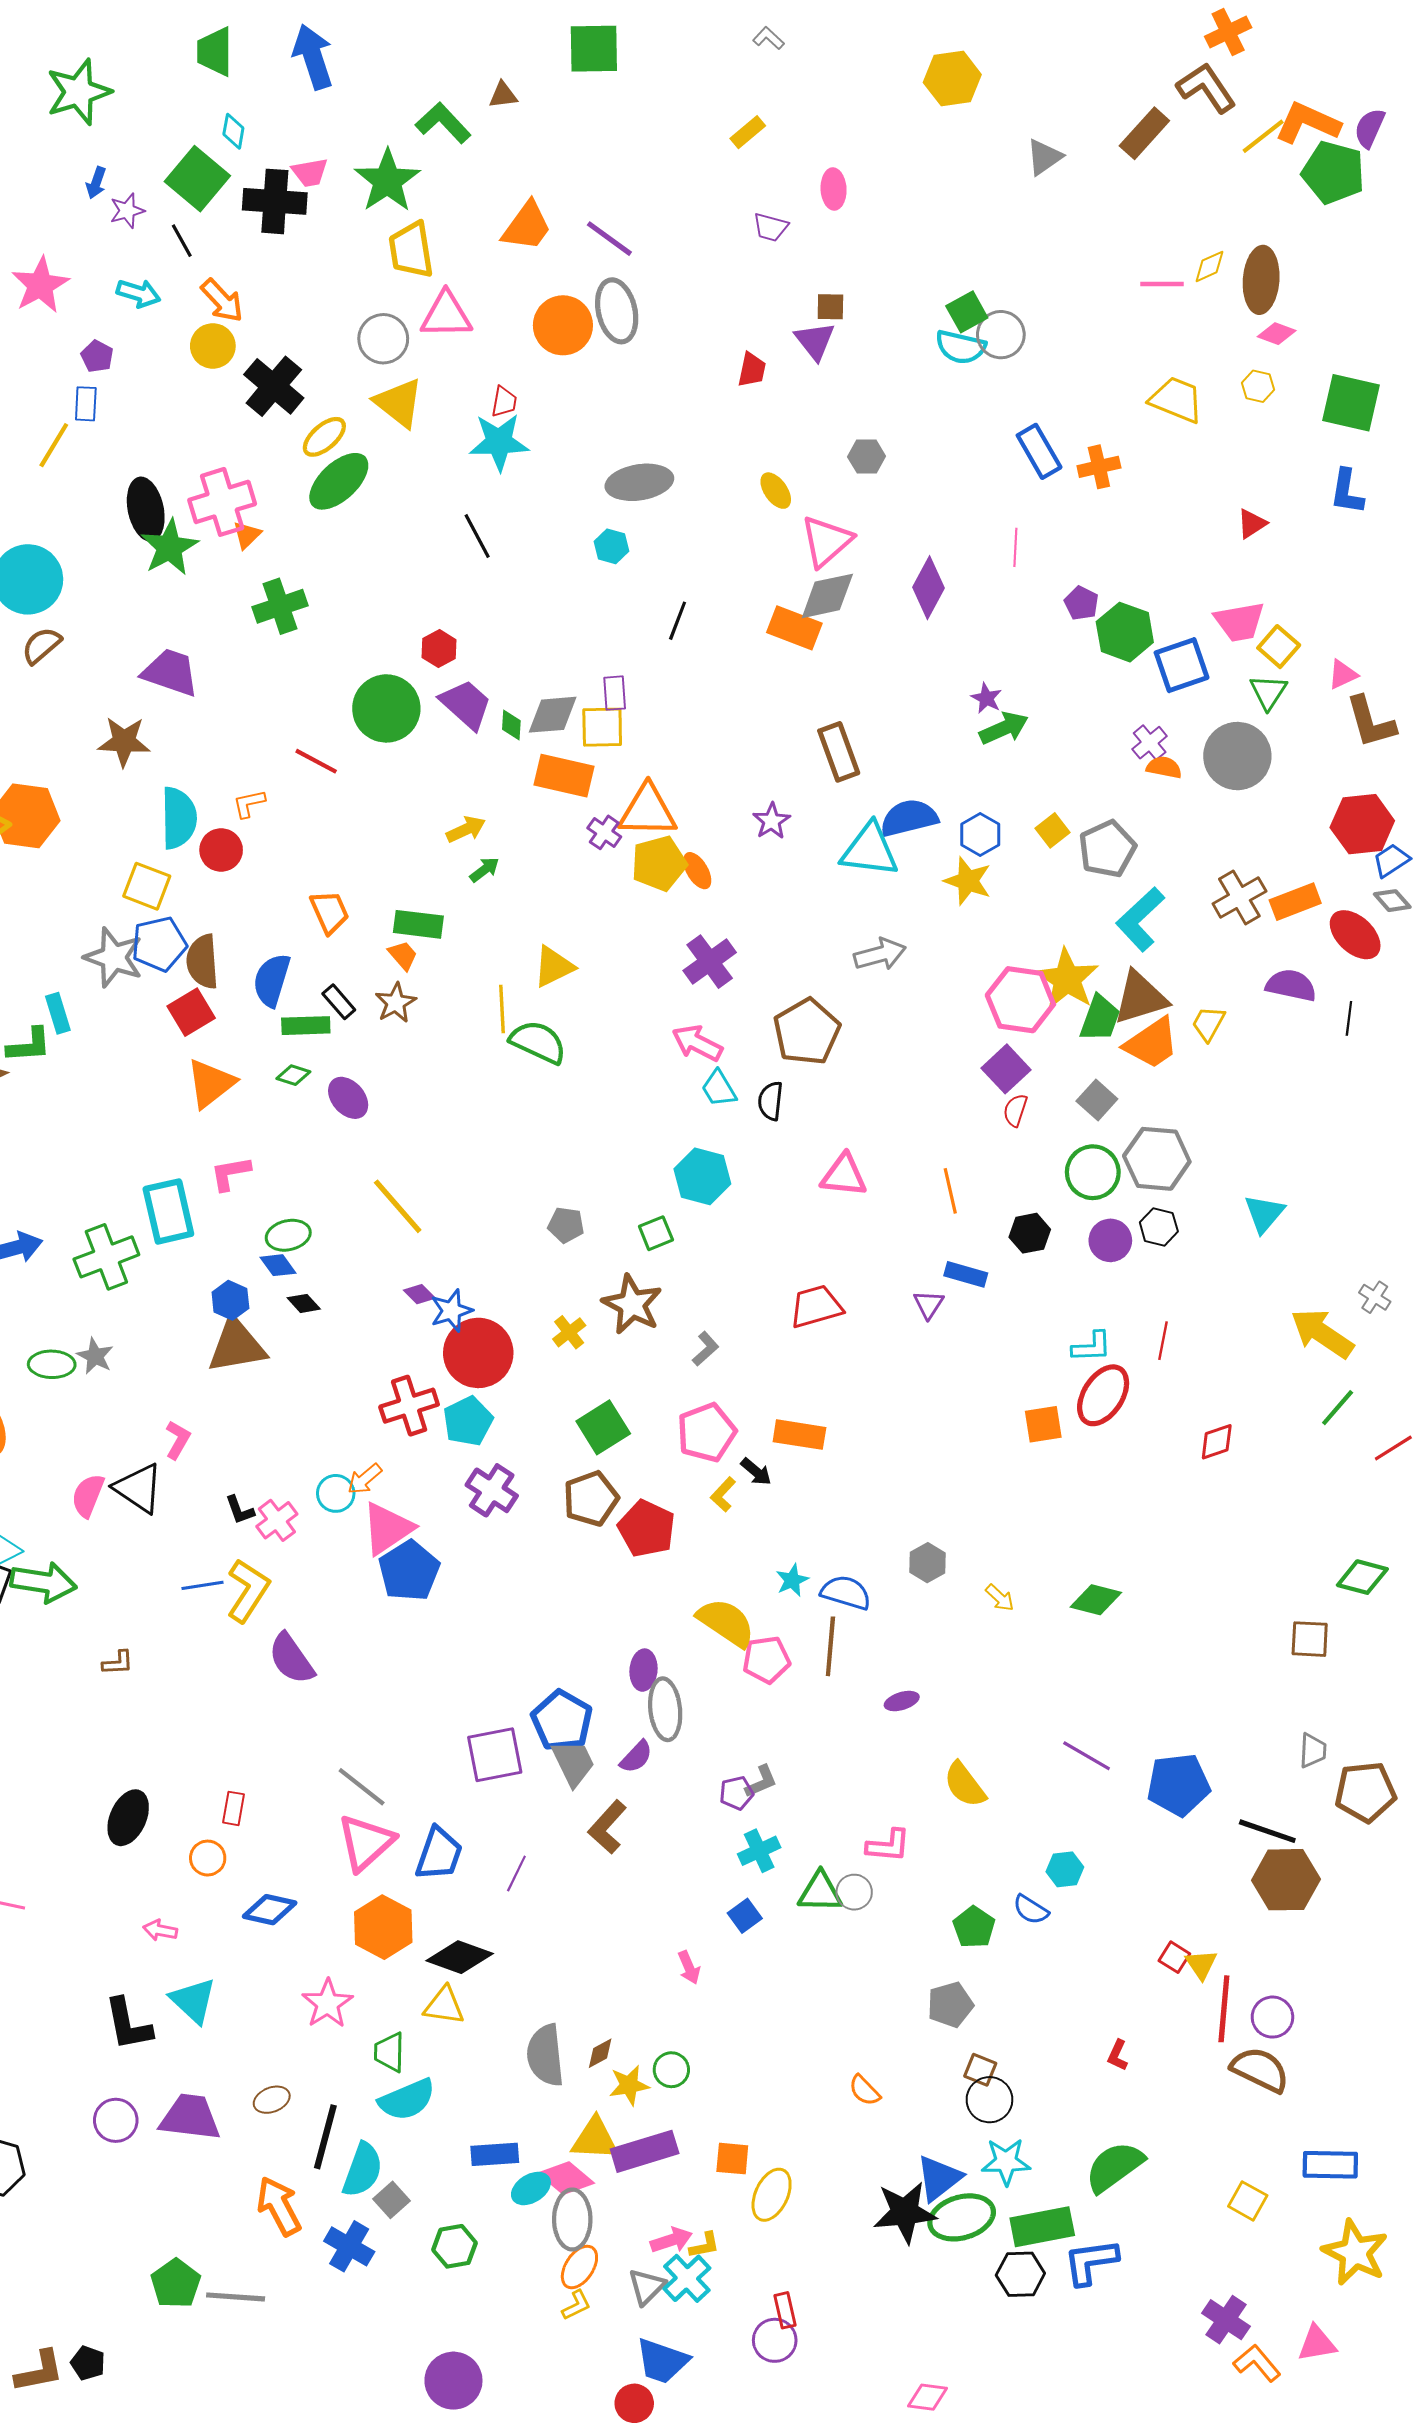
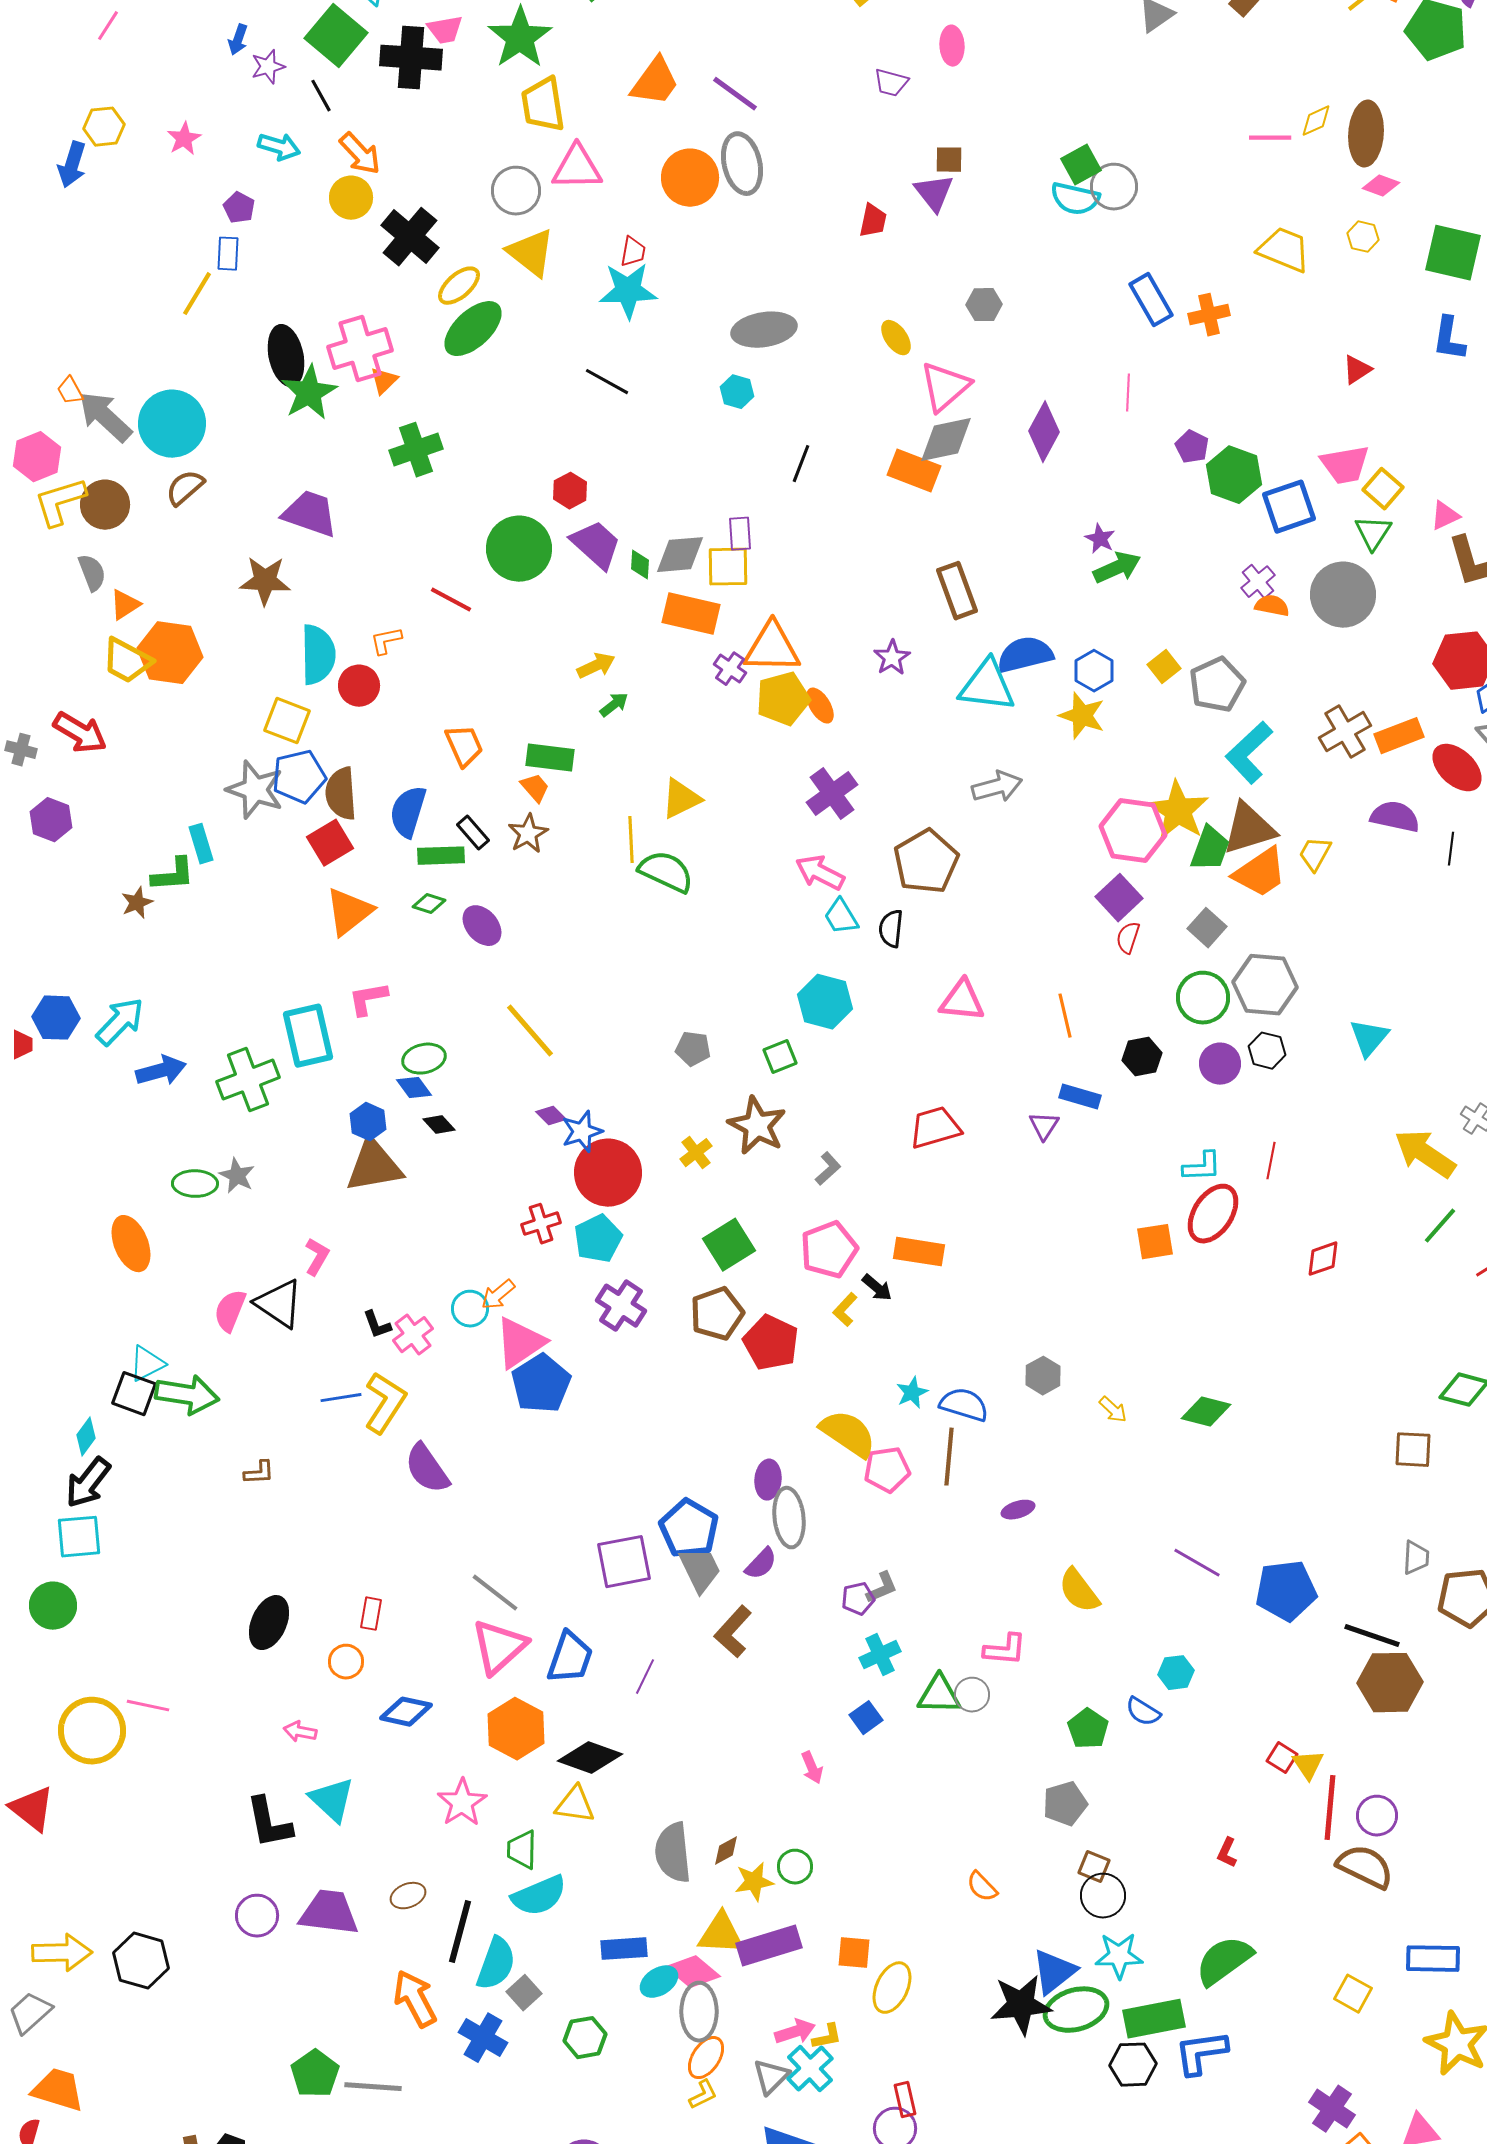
pink star: (40, 285) -> (184, 139), size x0.6
black line: (477, 536) -> (607, 382), turned -33
red cross: (409, 1406) -> (541, 1224), size x0.7

